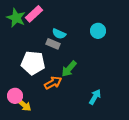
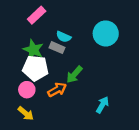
green star: (16, 18) -> (33, 50), moved
cyan circle: (98, 31) -> (106, 33), size x1.5
pink circle: (15, 96) -> (27, 90), moved

